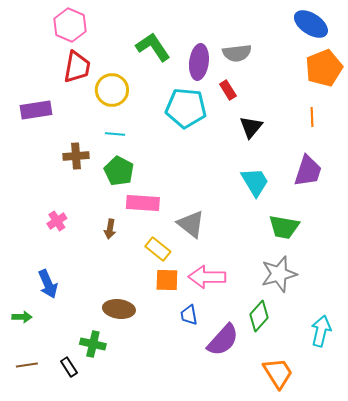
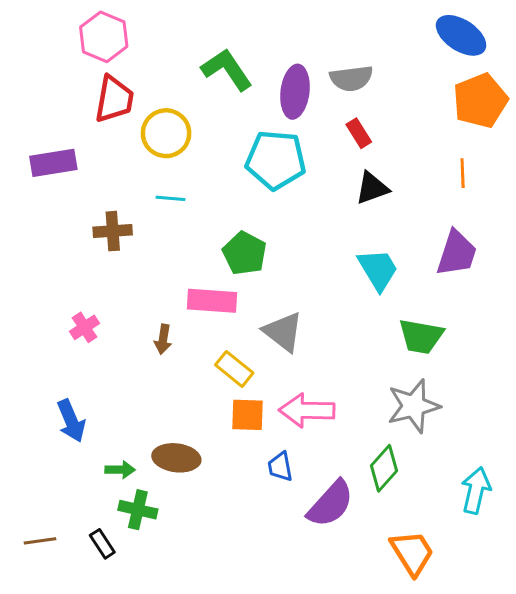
red rectangle: (228, 90) -> (359, 133), moved
black triangle: (251, 127) -> (372, 188), turned 30
green pentagon: (119, 171) -> (245, 253), moved
green arrow: (22, 317) -> (120, 470), moved

